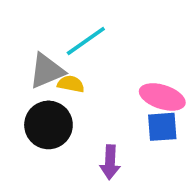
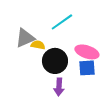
cyan line: (86, 41) -> (62, 22), moved
black circle: (48, 125) -> (55, 61), moved

